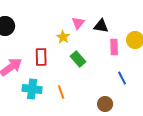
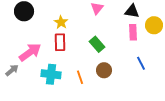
black triangle: (101, 26) -> (132, 11), moved
yellow star: (63, 37) -> (61, 22), moved
brown circle: (105, 104) -> (104, 70), moved

